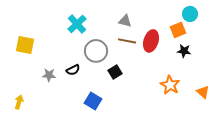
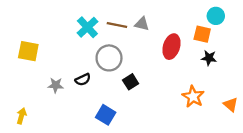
orange square: (178, 30) -> (202, 34), turned 35
brown line: (127, 41) -> (117, 25), moved

